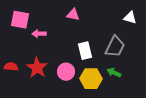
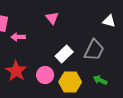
pink triangle: (73, 15) -> (52, 18), turned 40
white rectangle: (85, 51) -> (64, 54), turned 60
green arrow: (114, 73) -> (100, 80), moved

